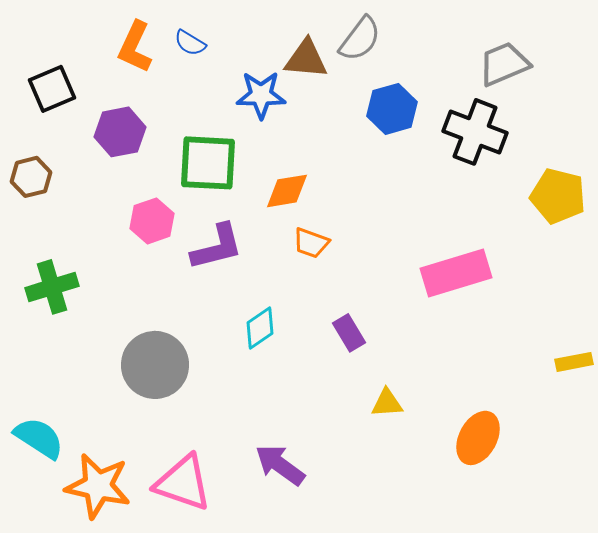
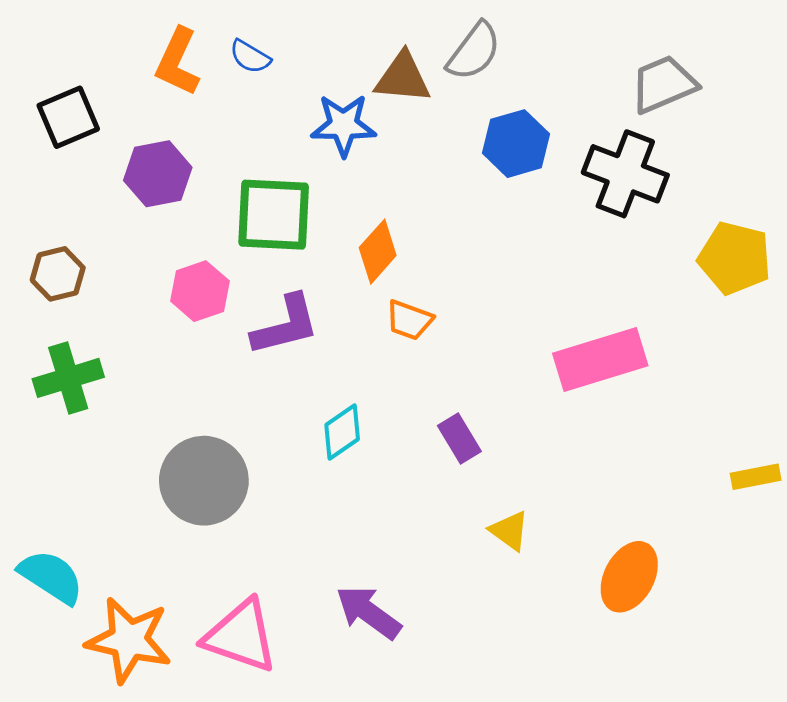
brown hexagon: (31, 177) -> (58, 274), moved
orange diamond: (287, 191) -> (378, 252), turned -39
yellow triangle: (387, 403) -> (509, 531), turned 40

